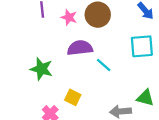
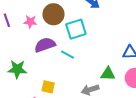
cyan square: (142, 46) -> (76, 29), moved

